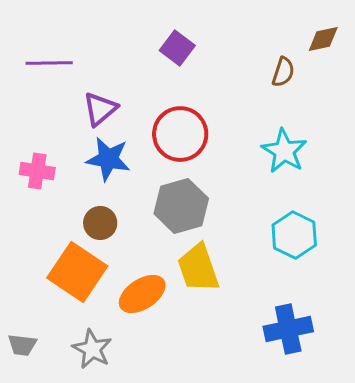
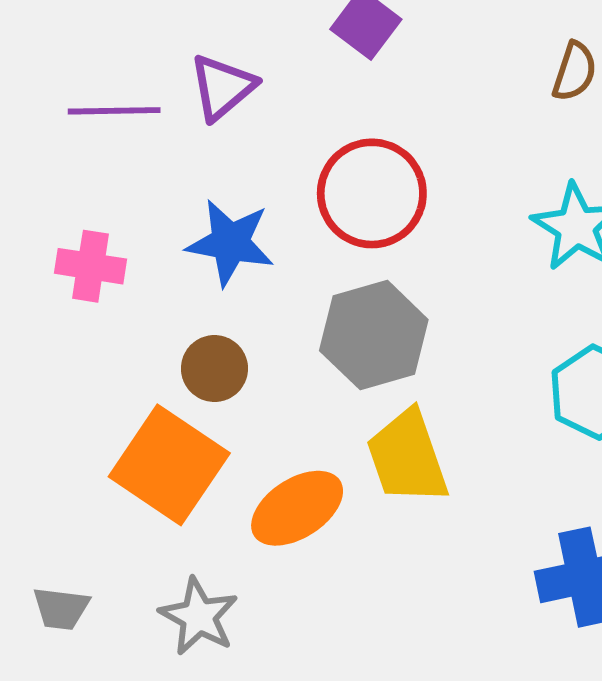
purple line: (49, 63) -> (114, 111), moved
purple triangle: (100, 109) -> (222, 87), moved

